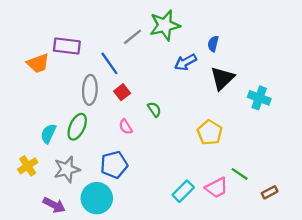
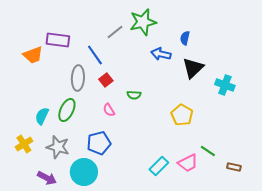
blue arrow: (185, 62) -> (161, 54), turned 42
green semicircle: (154, 109) -> (134, 95), turned 128
gray star: (67, 169) -> (58, 147), turned 30
brown rectangle: (270, 192) -> (234, 167), turned 40

